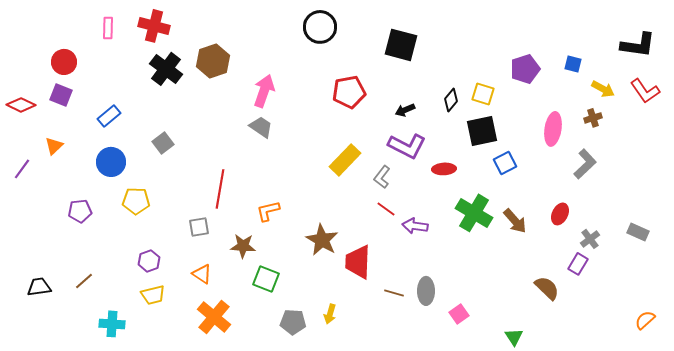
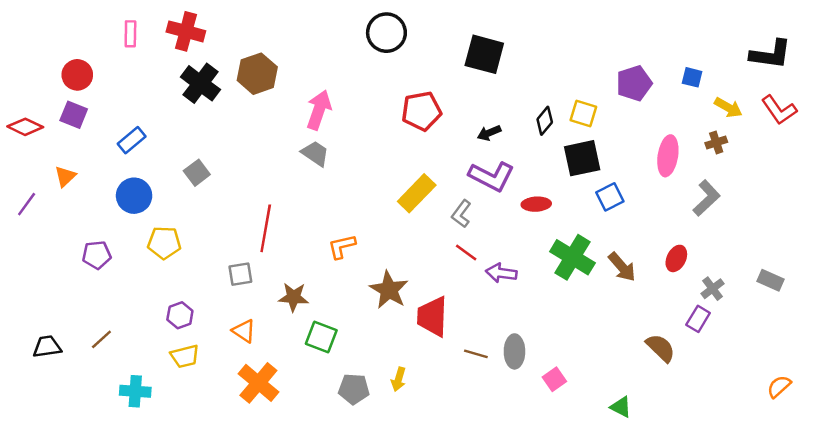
orange L-shape: (268, 211) -> (342, 246), moved
green triangle: (514, 337) -> (621, 407), turned -30

